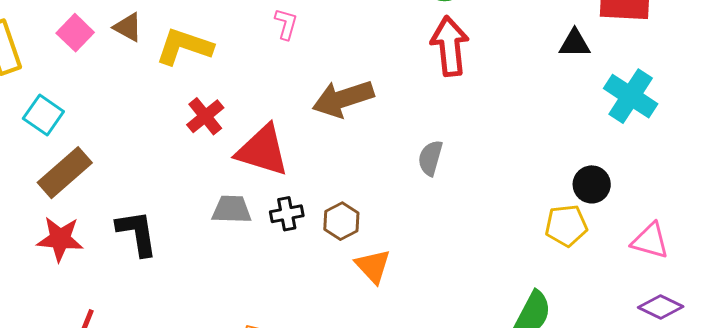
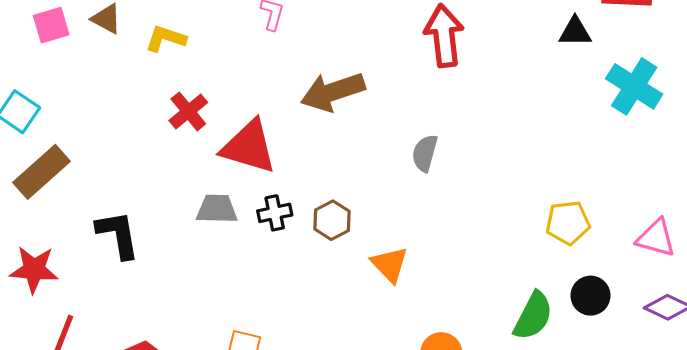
pink square: (75, 33) -> (51, 25), turned 30
yellow L-shape: (184, 47) -> (166, 39), size x0.7
black circle: (592, 184) -> (591, 296), moved
red star: (60, 239) -> (34, 269), moved
orange triangle: (373, 266) -> (390, 264), moved

